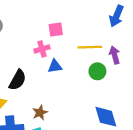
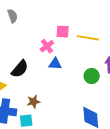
yellow line: (90, 47) -> (88, 38), moved
pink cross: (42, 49) -> (47, 46), turned -32

